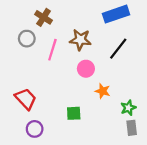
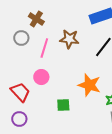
pink circle: (86, 69) -> (41, 77), moved
orange star: (103, 91) -> (89, 85), size x1.6
purple circle: (35, 129) -> (19, 119), moved

